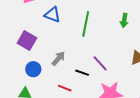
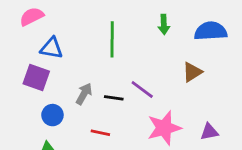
blue triangle: (52, 15) -> (52, 48), moved
black line: (82, 73) -> (114, 98), moved

